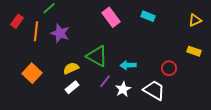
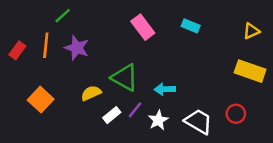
red rectangle: (17, 21) -> (17, 50), moved
yellow rectangle: (194, 51) -> (250, 71), size x1.6
red circle: (169, 68) -> (236, 114), moved
white rectangle: (72, 87) -> (112, 115), moved

